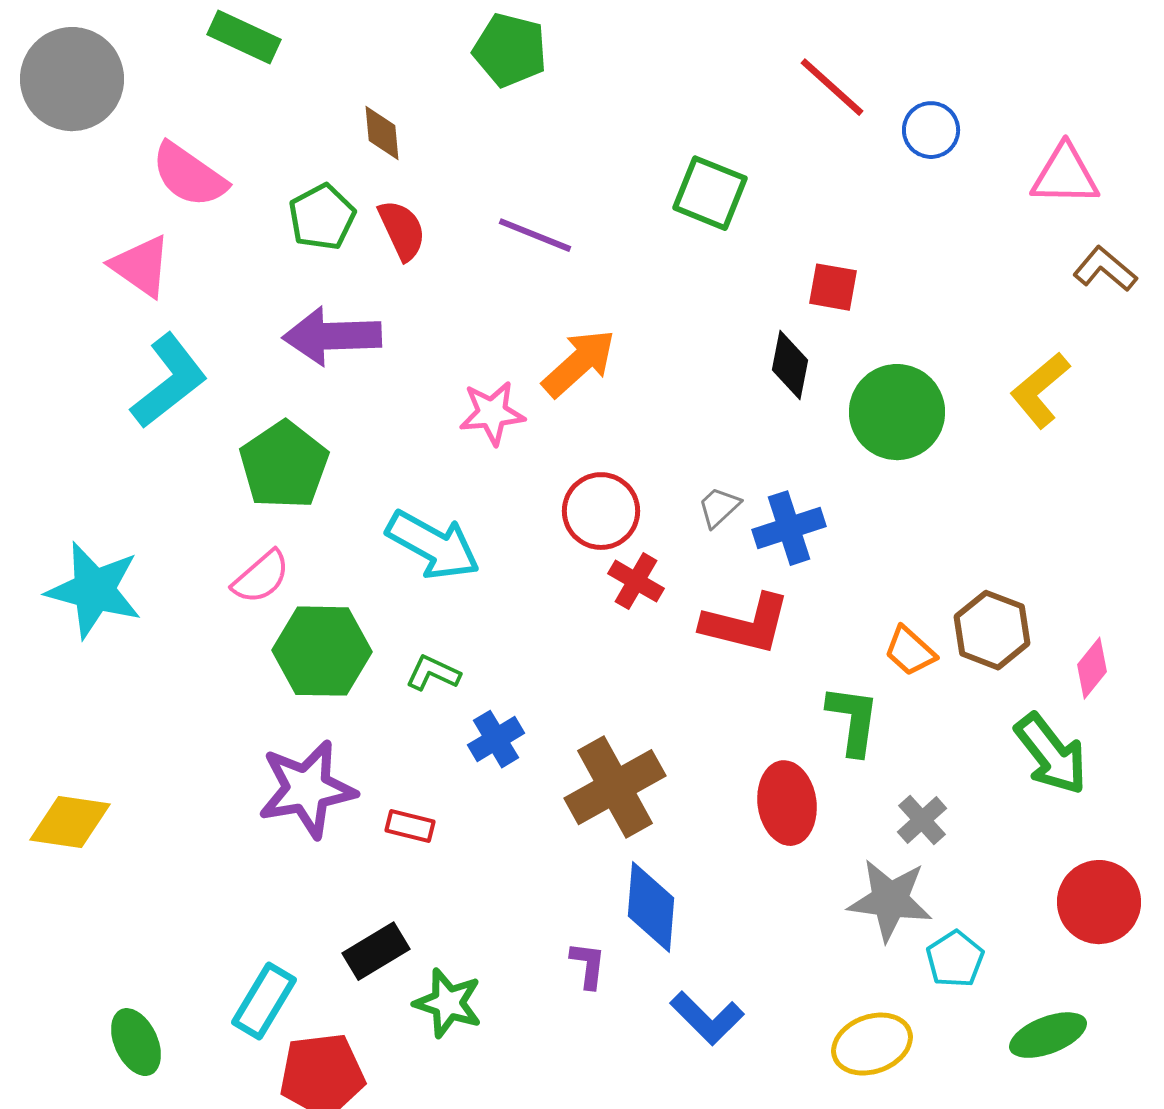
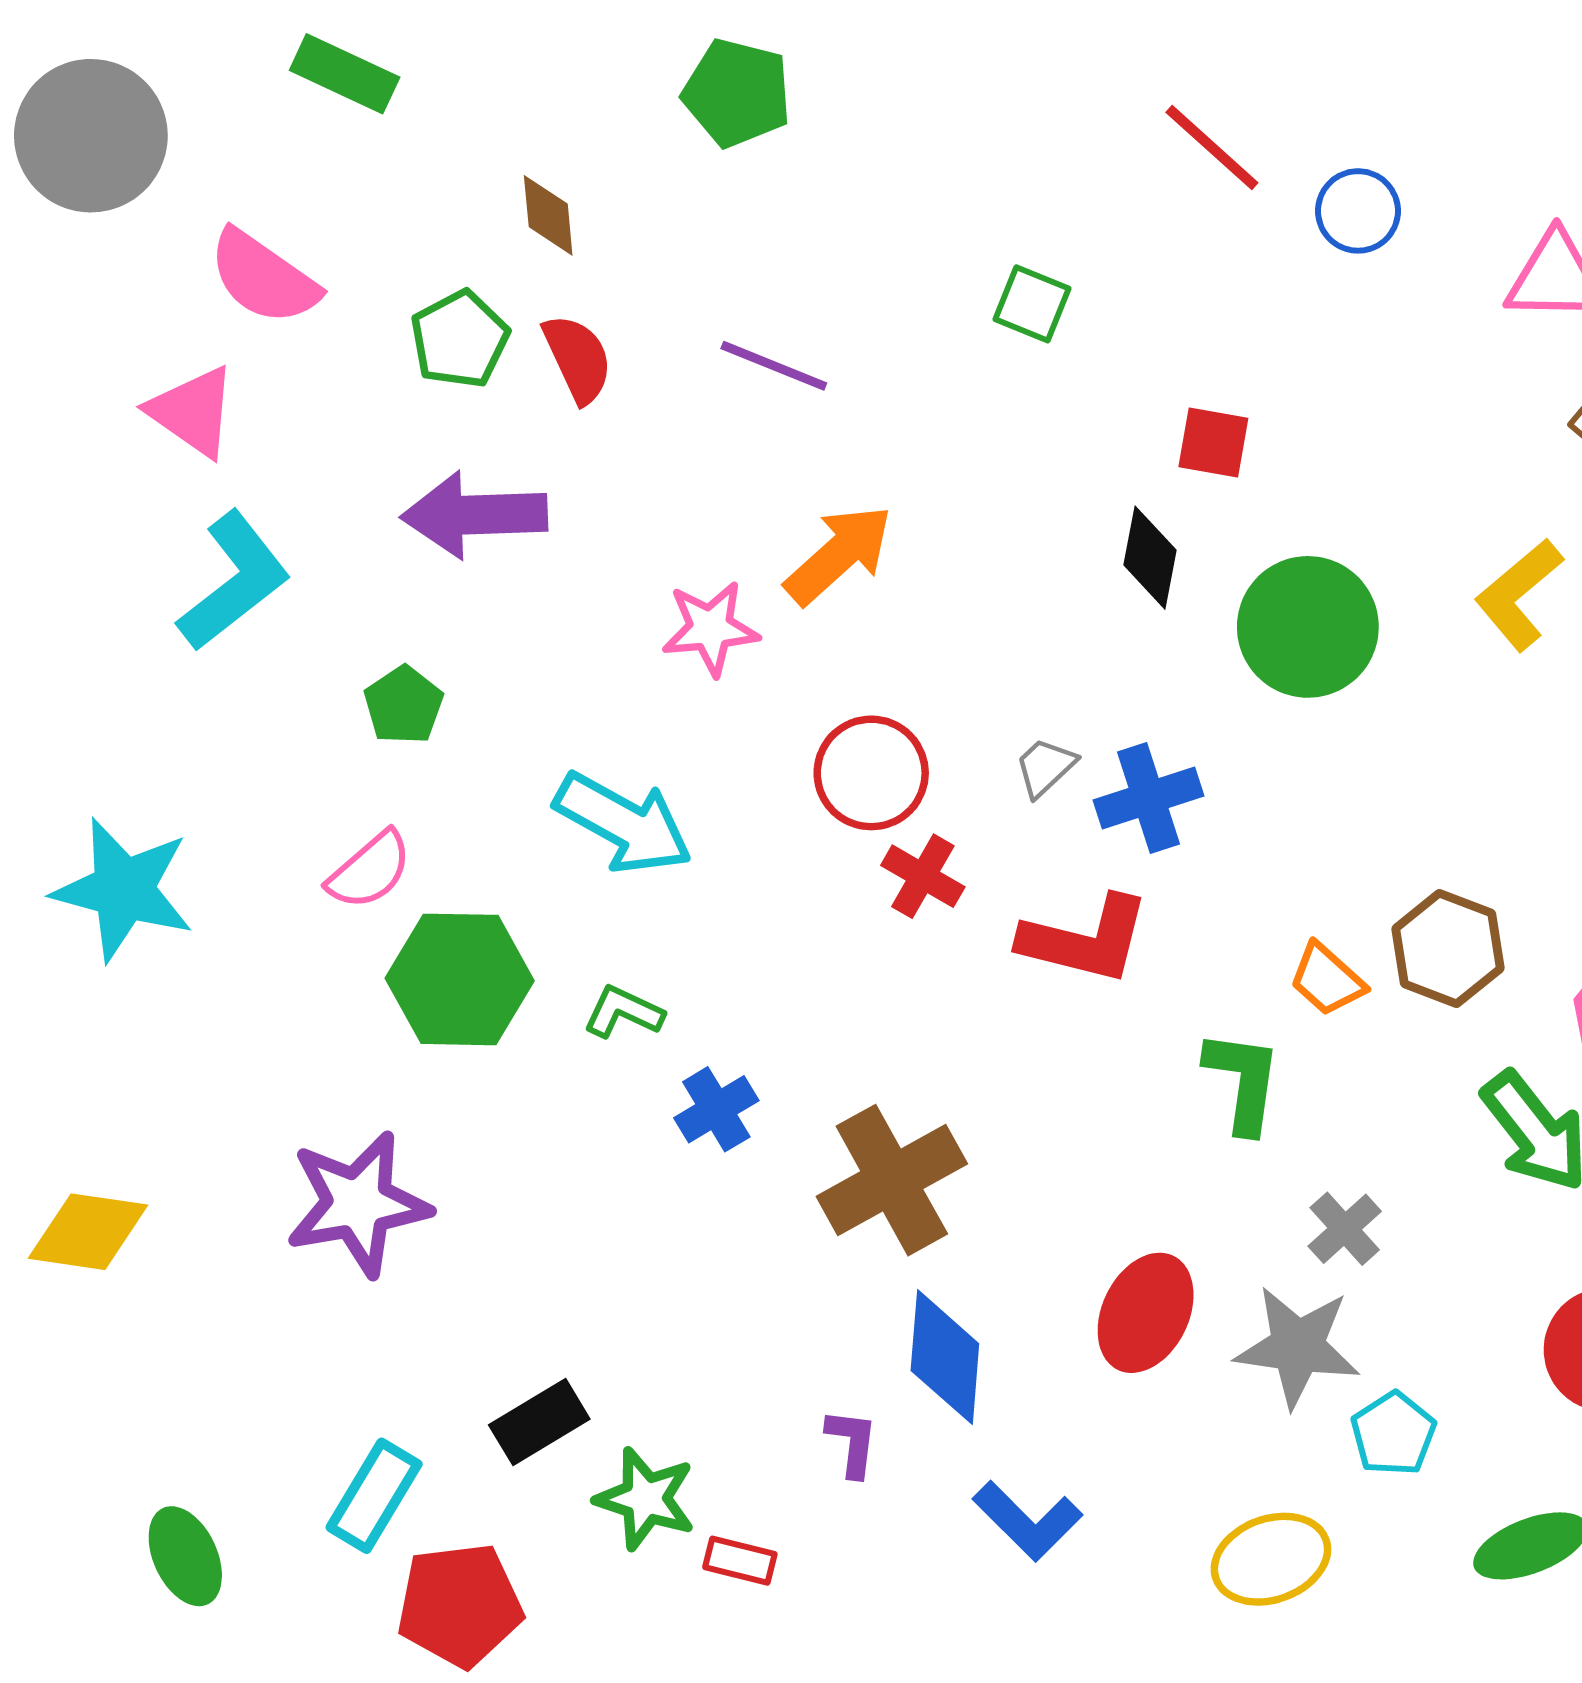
green square: (710, 193) -> (1032, 304), size x0.7
green pentagon: (284, 465) -> (404, 705), size x0.6
purple star: (307, 789) -> (358, 1204), moved
red ellipse: (787, 803) -> (1146, 1313), moved, turned 34
red rectangle: (410, 826) -> (740, 1561), moved

